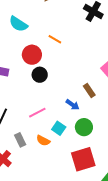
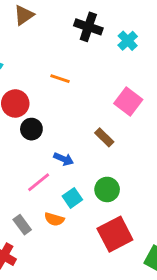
orange line: (55, 39) -> (60, 79), moved
blue arrow: (72, 105) -> (64, 159), moved
cyan square: (59, 128) -> (72, 198), turned 32

